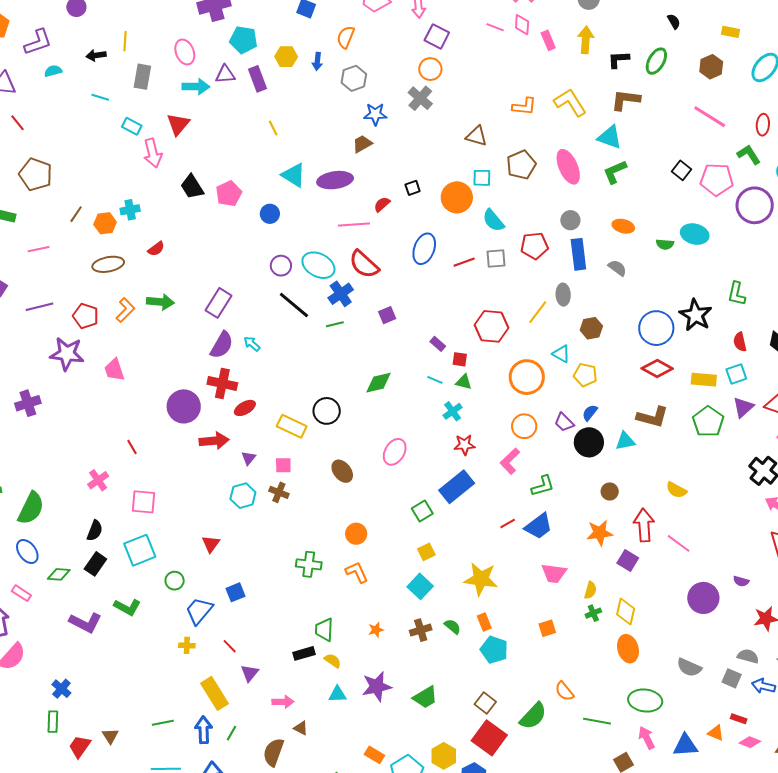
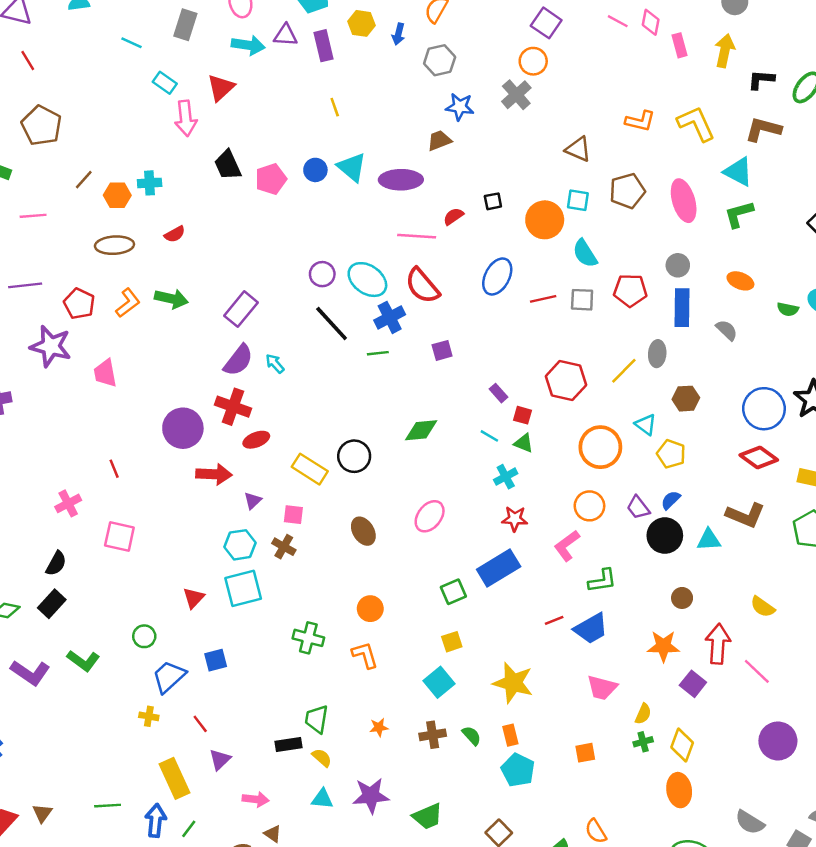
blue circle: (270, 214) -> (315, 170), moved
cyan square: (140, 550) -> (243, 588), moved

